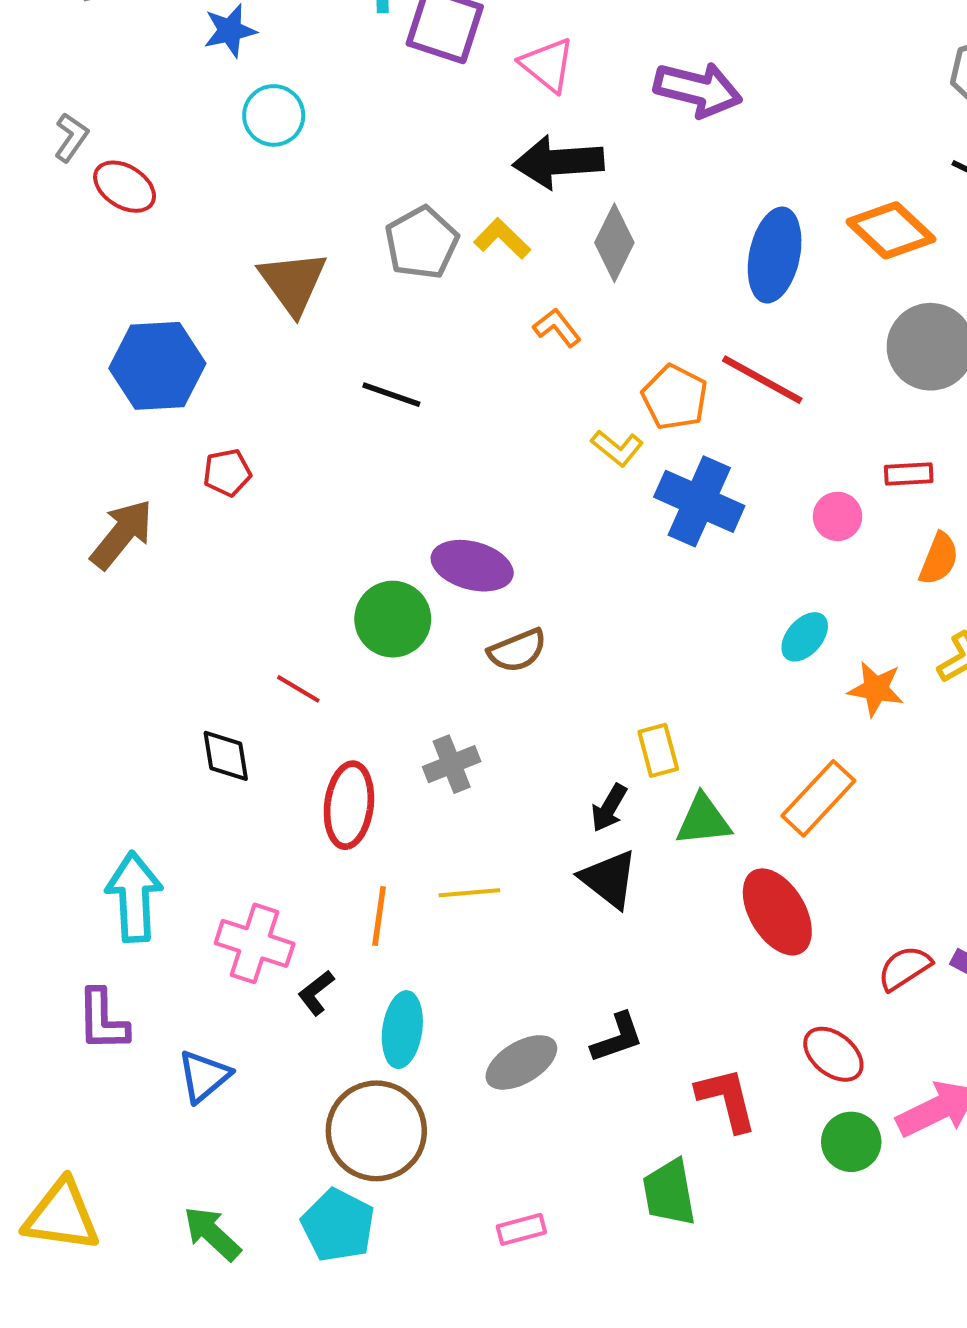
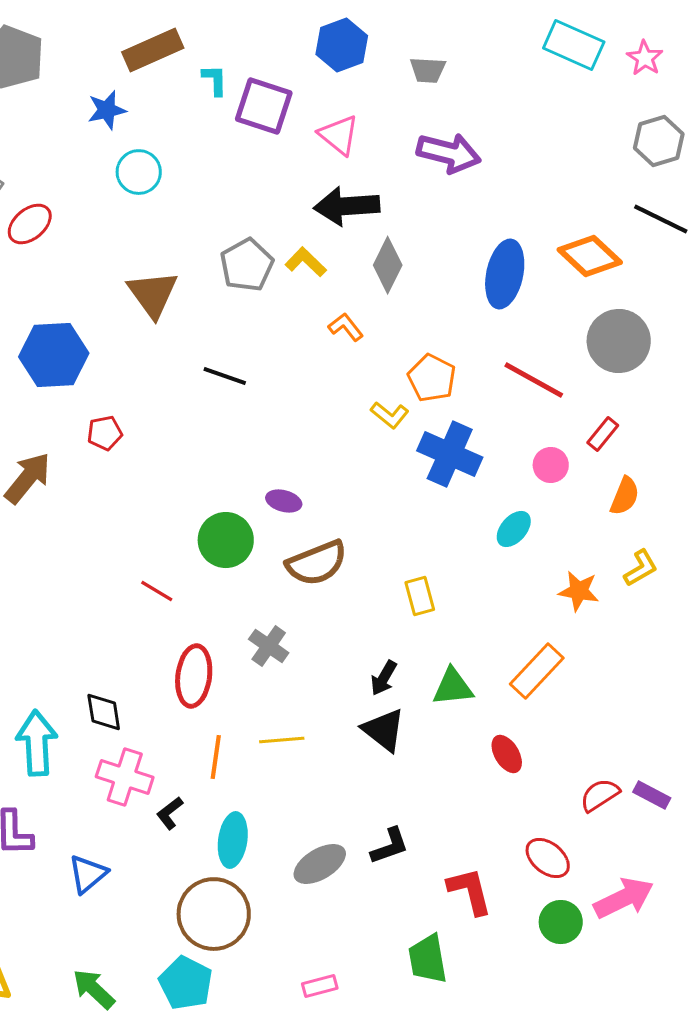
red ellipse: (125, 187) -> (30, 224), turned -72
red line: (762, 380) -> (534, 380), moved
red rectangle: (909, 474) -> (603, 434), turned -48
purple ellipse: (472, 566) -> (284, 501), size x0.6
cyan ellipse: (805, 637) -> (514, 529), moved
brown semicircle: (517, 651) -> (317, 563), size x1.4
yellow rectangle: (658, 750) -> (420, 596), moved
black diamond: (226, 756) -> (104, 712), moved
gray cross: (452, 764) -> (269, 646), turned -33
red ellipse: (777, 912) -> (507, 754), size x0.6

